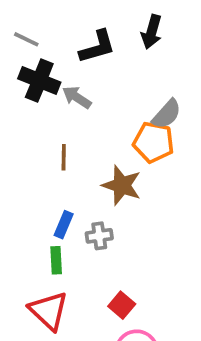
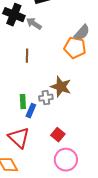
brown star: (122, 185) -> (61, 87), moved
blue rectangle: (64, 225) -> (31, 111), moved
green rectangle: (56, 260) -> (23, 102), moved

